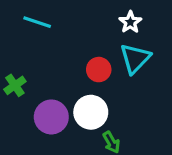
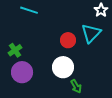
white star: (130, 22) -> (101, 10), moved
purple circle: (51, 117) -> (22, 72), moved

